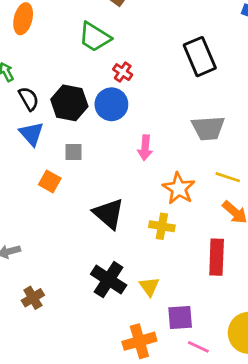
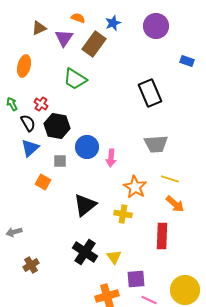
red cross: (123, 72) -> (41, 104), moved
blue circle: (111, 104) -> (87, 147), moved
blue triangle: (32, 134) -> (30, 148), turned 30
black triangle: (109, 214) -> (85, 205), turned 40

